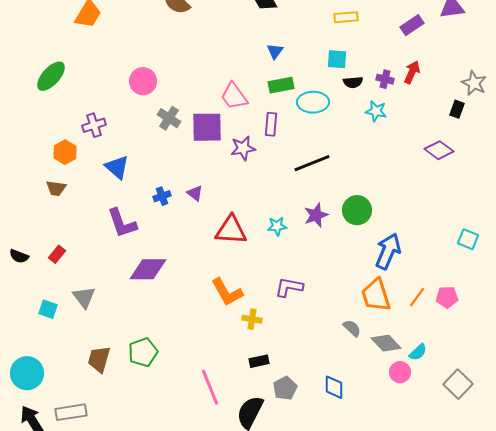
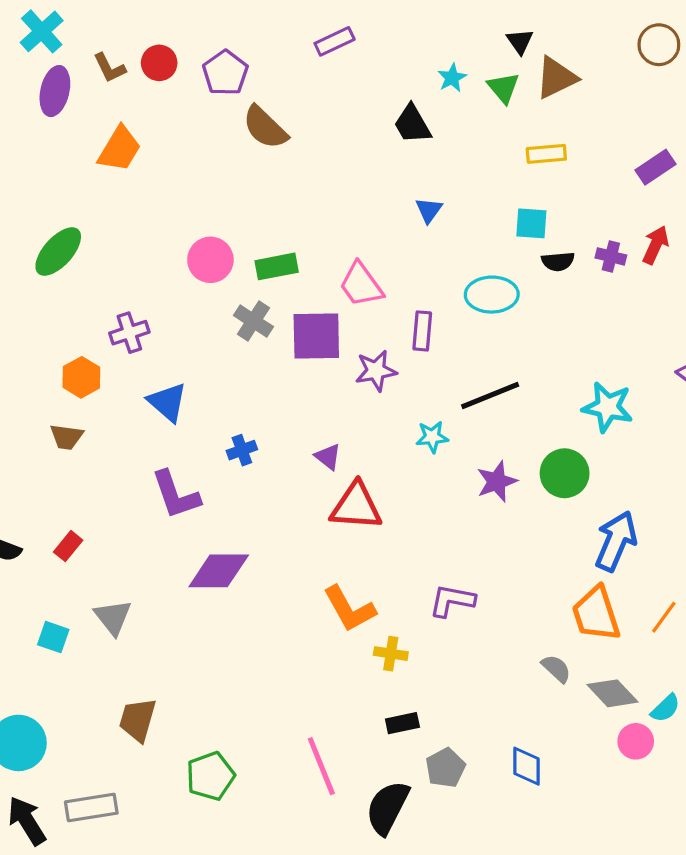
green rectangle: (281, 85) -> (277, 266), moved
cyan star: (376, 111) -> (608, 407), moved, size x1.4
purple triangle: (195, 193) -> (328, 457), moved
cyan star: (277, 226) -> (432, 437), moved
green pentagon: (143, 352) -> (210, 776), moved

